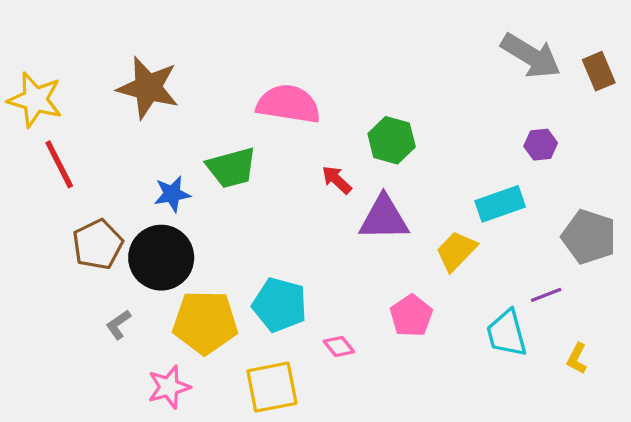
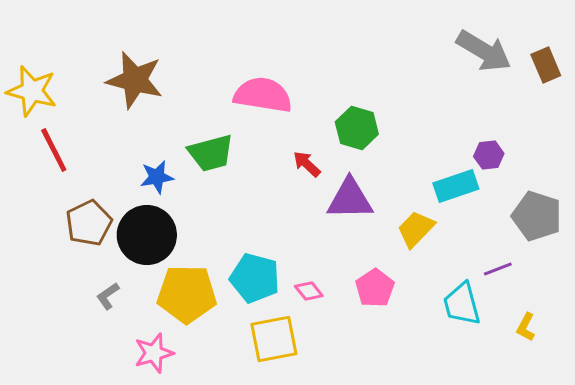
purple hexagon: (541, 145) -> (489, 155), moved
pink diamond: (339, 346) -> (309, 291), moved
yellow square: (272, 387) -> (274, 339), moved

